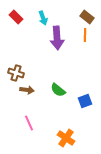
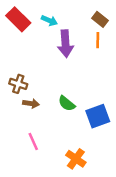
red rectangle: (16, 17) -> (18, 19), size x1.5
cyan arrow: (43, 18) -> (49, 21), turned -48
blue square: (85, 101) -> (98, 116), size x1.5

